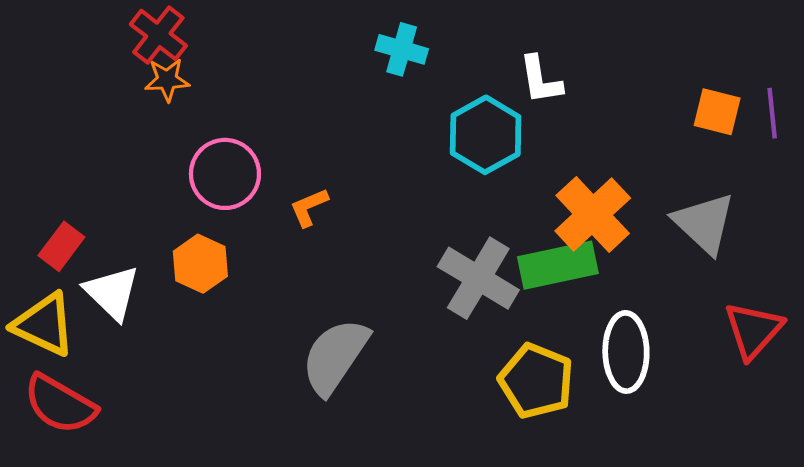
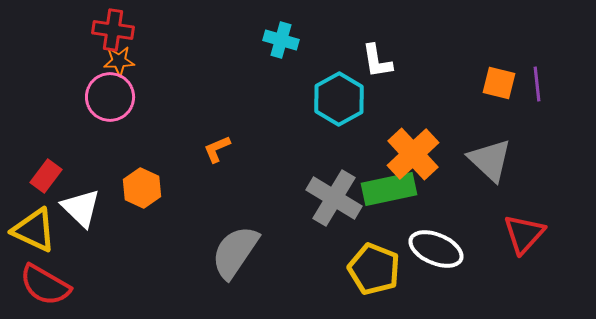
red cross: (158, 35) -> (113, 30), turned -30
pink circle: (225, 174) -> (110, 97), moved
white ellipse: (626, 352) -> (436, 249), turned -66

